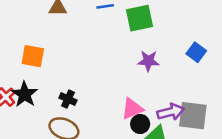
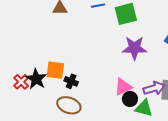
orange square: (33, 56) -> (55, 70), moved
purple star: (148, 61) -> (135, 48), size x1.4

